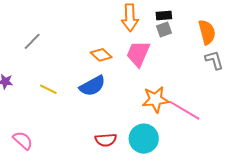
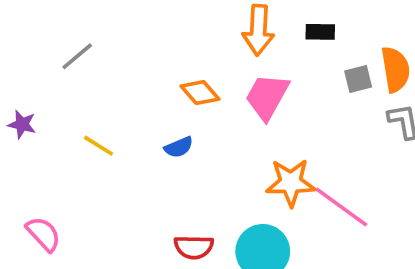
gray square: (164, 29) -> (358, 79), moved
blue semicircle: (92, 86) -> (179, 147), size x0.6

